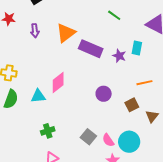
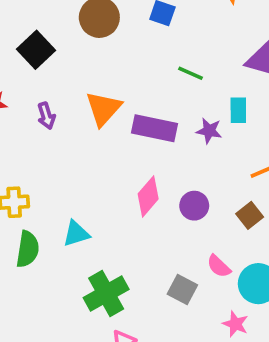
green line: (114, 15) -> (191, 73), moved
pink diamond: (58, 82) -> (148, 196), moved
green cross: (48, 131) -> (106, 293), size x1.6
pink semicircle: (108, 140) -> (219, 266), moved

